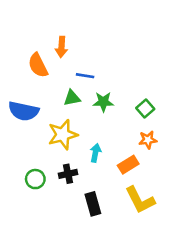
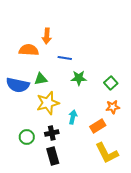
orange semicircle: (38, 65) -> (29, 50), turned 120
green triangle: (72, 98) -> (41, 79), moved
black rectangle: (93, 204) -> (53, 156), moved

